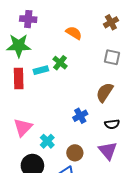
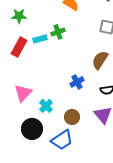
green star: (19, 46) -> (19, 16), size x0.7
green cross: (60, 63) -> (58, 32), turned 32
red rectangle: (19, 79) -> (19, 47), turned 30

